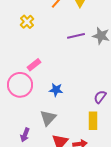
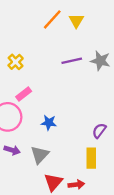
yellow cross: (27, 22) -> (16, 62), moved
purple arrow: (25, 135) -> (12, 150), moved, turned -96

